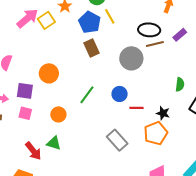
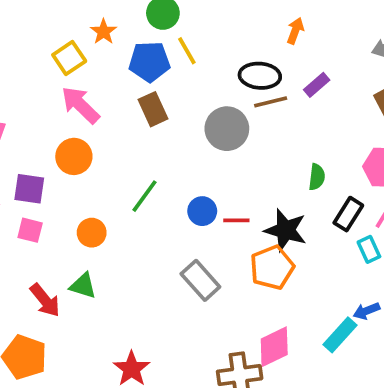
pink arrow: (27, 18) -> (80, 105), moved, turned -95
blue pentagon: (90, 22) -> (149, 62), turned -30
blue circle: (120, 94) -> (202, 211), moved
black star: (163, 113) -> (286, 230), size x1.6

